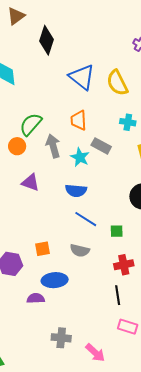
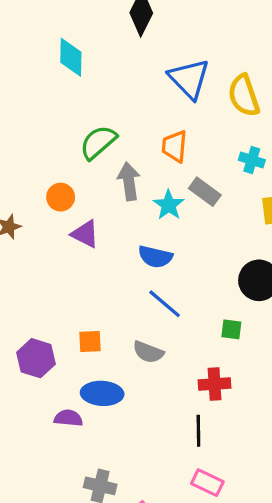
orange circle: (17, 146) -> (61, 197), moved
green square: (117, 231) -> (231, 329), moved

